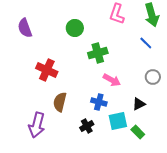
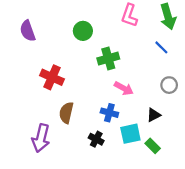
black cross: (87, 126) -> (96, 139), turned -32

